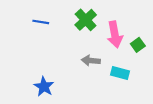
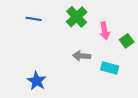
pink arrow: (115, 34) -> (105, 31), size x0.7

